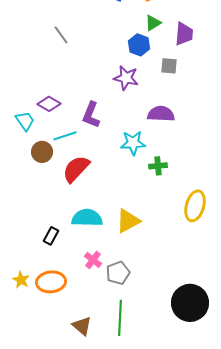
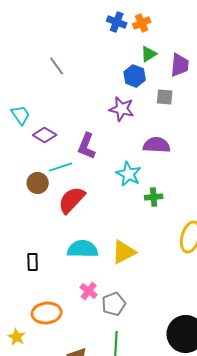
cyan trapezoid: (25, 121) -> (21, 115), moved
cyan star: (133, 143) -> (129, 174), turned 30
black rectangle: (51, 236) -> (33, 262), moved, turned -30
yellow star: (21, 280) -> (17, 337), moved

